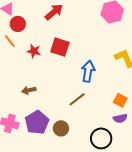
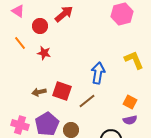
red circle: (18, 24) -> (40, 26), moved
red square: (60, 47) -> (62, 91), moved

